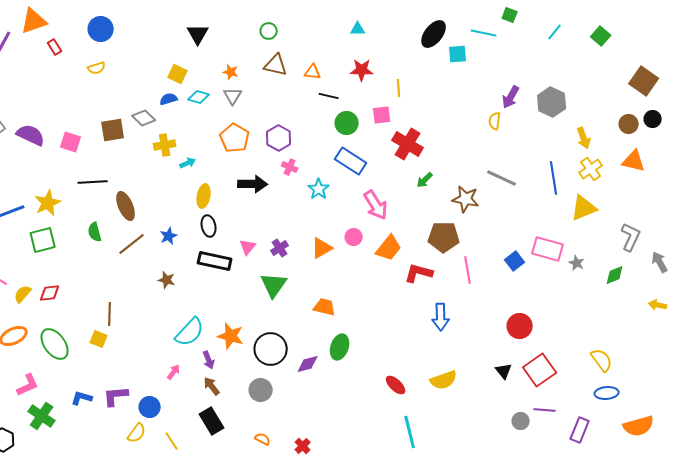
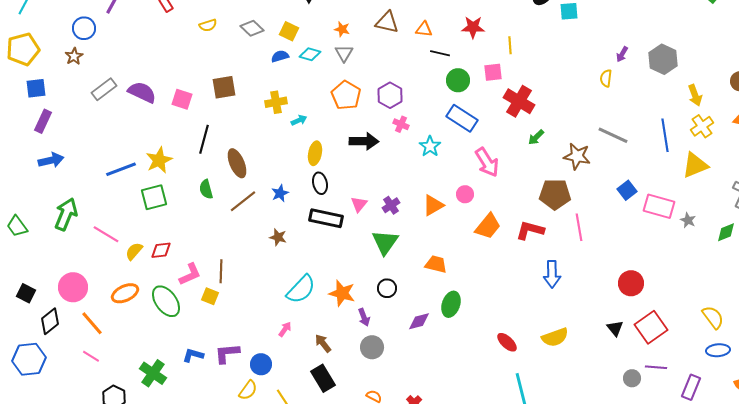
purple arrow: (511, 97) -> (622, 54), size x0.7
gray diamond: (144, 118) -> (252, 28), moved
black line: (93, 182) -> (204, 139), turned -72
orange trapezoid: (389, 248) -> (488, 226), moved
blue square: (515, 261) -> (627, 190), moved
black circle: (271, 349) -> (387, 288), moved, size x0.6
purple arrow: (209, 360) -> (364, 317), moved
pink L-shape: (28, 385) -> (190, 274), moved

